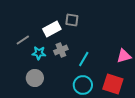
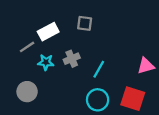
white rectangle: (52, 29) -> (48, 32), moved
gray circle: (35, 78) -> (27, 92), moved

